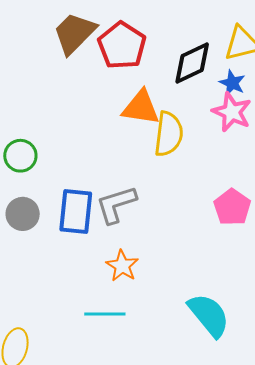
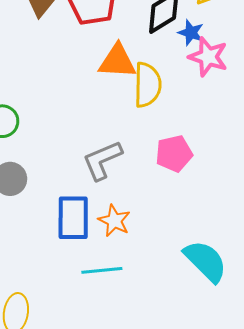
blue star: (232, 83) -> (191, 33), moved
pink pentagon: (232, 207) -> (174, 154), moved, turned 30
blue rectangle: (76, 211) -> (73, 218), moved

